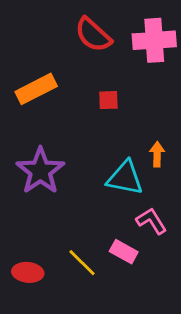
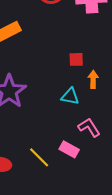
red square: (108, 100) -> (76, 59), moved
cyan triangle: (125, 178) -> (70, 96), size x0.7

